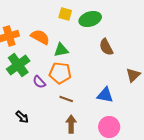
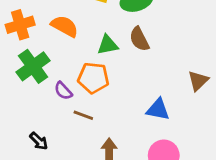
brown semicircle: (106, 47) -> (139, 39), moved
green triangle: (61, 50) -> (108, 45), moved
brown line: (66, 99) -> (83, 115), moved

